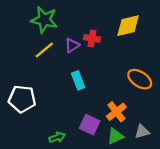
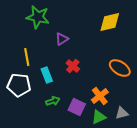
red cross: (92, 38) -> (73, 66), moved, turned 32
yellow line: (44, 50) -> (27, 57), moved, turned -60
cyan rectangle: (78, 80) -> (47, 75), moved
green arrow: (57, 137) -> (53, 101), moved

